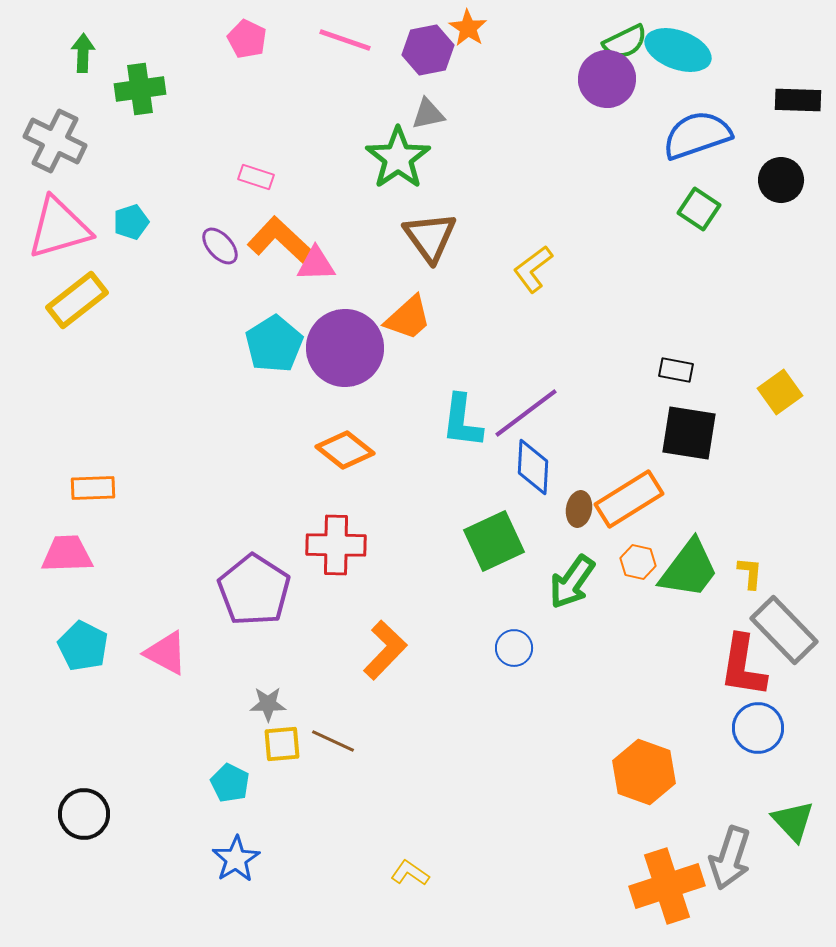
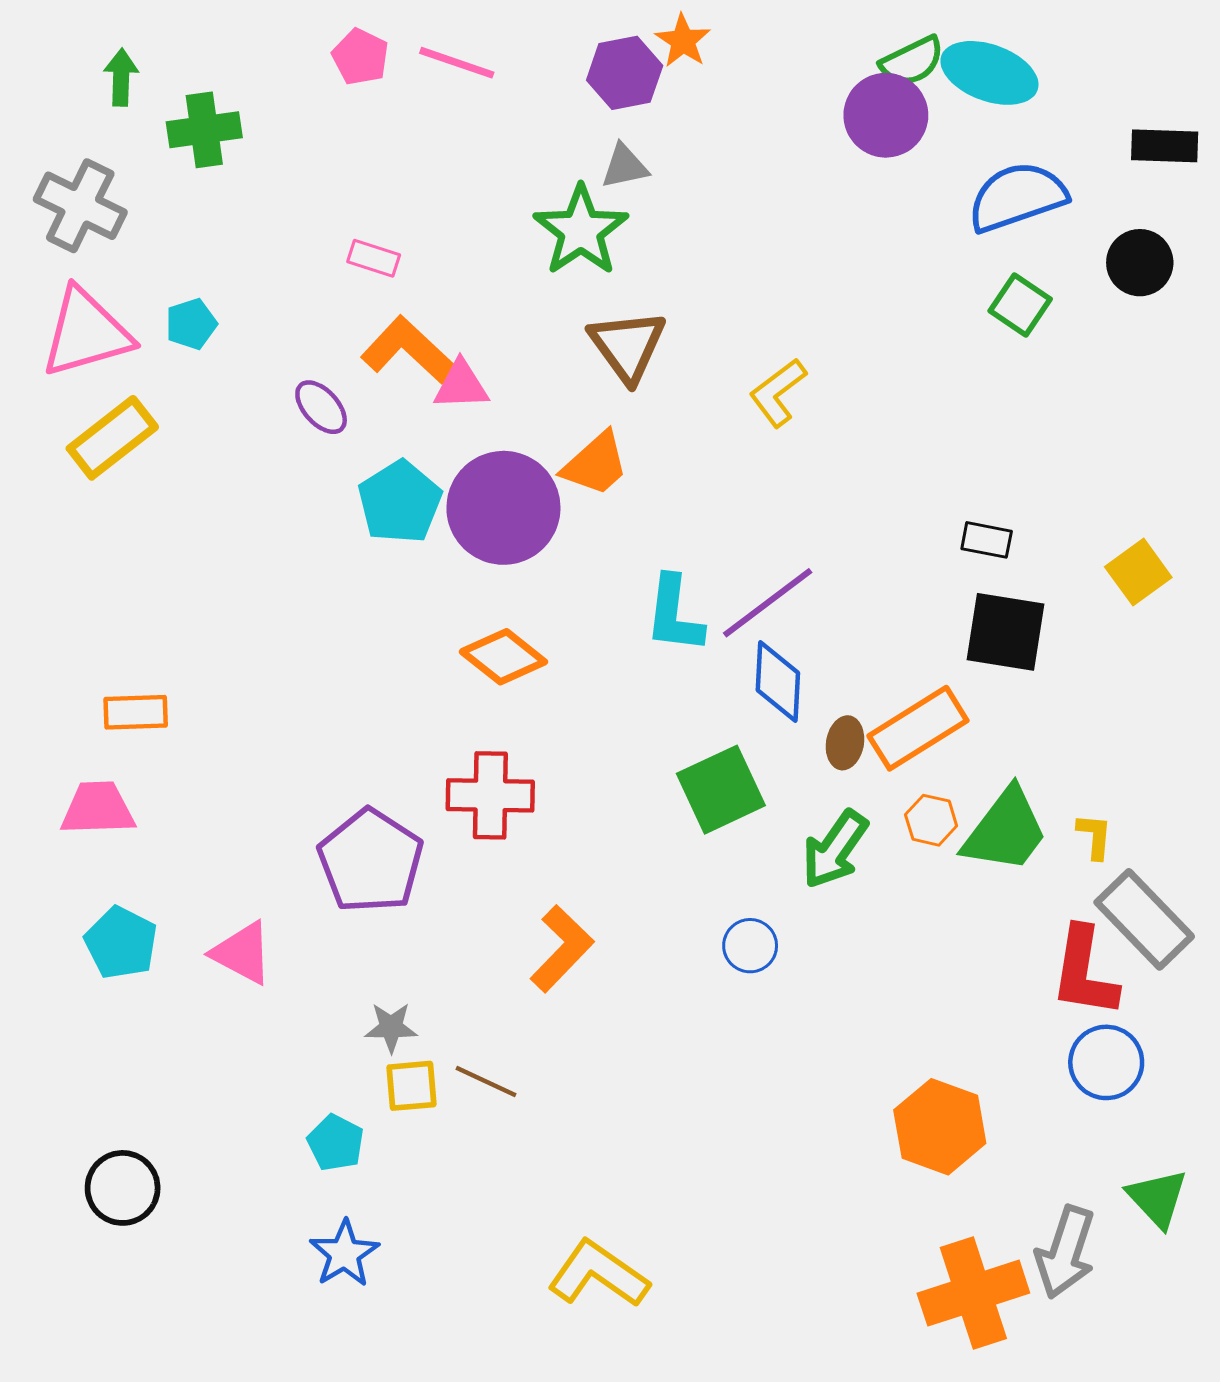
pink line: (345, 40) -> (457, 63), moved
purple ellipse: (220, 246) -> (321, 407), moved
yellow L-shape: (410, 873) -> (598, 1274), size x1.8

